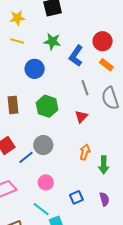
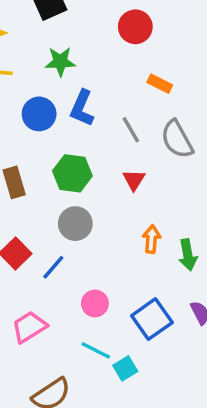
red circle: (103, 41) -> (135, 27), moved
blue L-shape: (76, 56) -> (82, 108), moved
gray circle: (43, 145) -> (75, 224), moved
blue square: (76, 197) -> (152, 319), size x1.6

